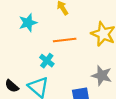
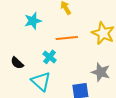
black semicircle: (12, 86) -> (17, 63), moved

